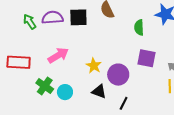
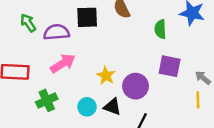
purple semicircle: (52, 18) -> (56, 32), moved
green cross: (45, 86) -> (47, 100), turned 30
cyan circle: (65, 92) -> (87, 107), moved

